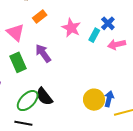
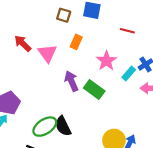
orange rectangle: (40, 16) -> (76, 42), turned -40
green rectangle: (18, 62) -> (94, 90), moved, turned -42

